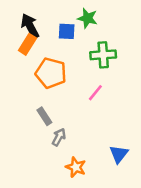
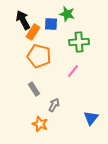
orange rectangle: (27, 44) -> (33, 32), moved
gray arrow: (59, 137) -> (54, 105), moved
orange star: (76, 167) -> (40, 124), moved

